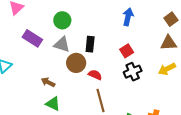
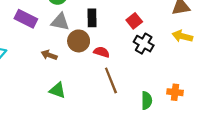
yellow arrow: (167, 69) -> (182, 36), turned 48
black cross: (133, 72) -> (144, 44), turned -30
brown arrow: (48, 82) -> (49, 55), moved

